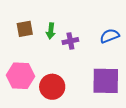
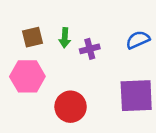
pink hexagon: (21, 76) -> (27, 76), moved

